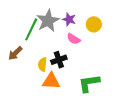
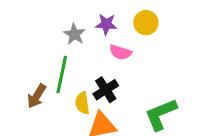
gray star: (48, 21) -> (74, 34), size x0.6
green line: (31, 29) -> (62, 75), moved

